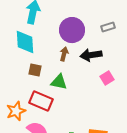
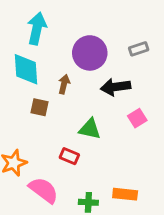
brown arrow: (64, 54) -> (64, 84), moved
green triangle: (59, 82) -> (90, 129), moved
red rectangle: (41, 101) -> (69, 156), moved, size x0.6

